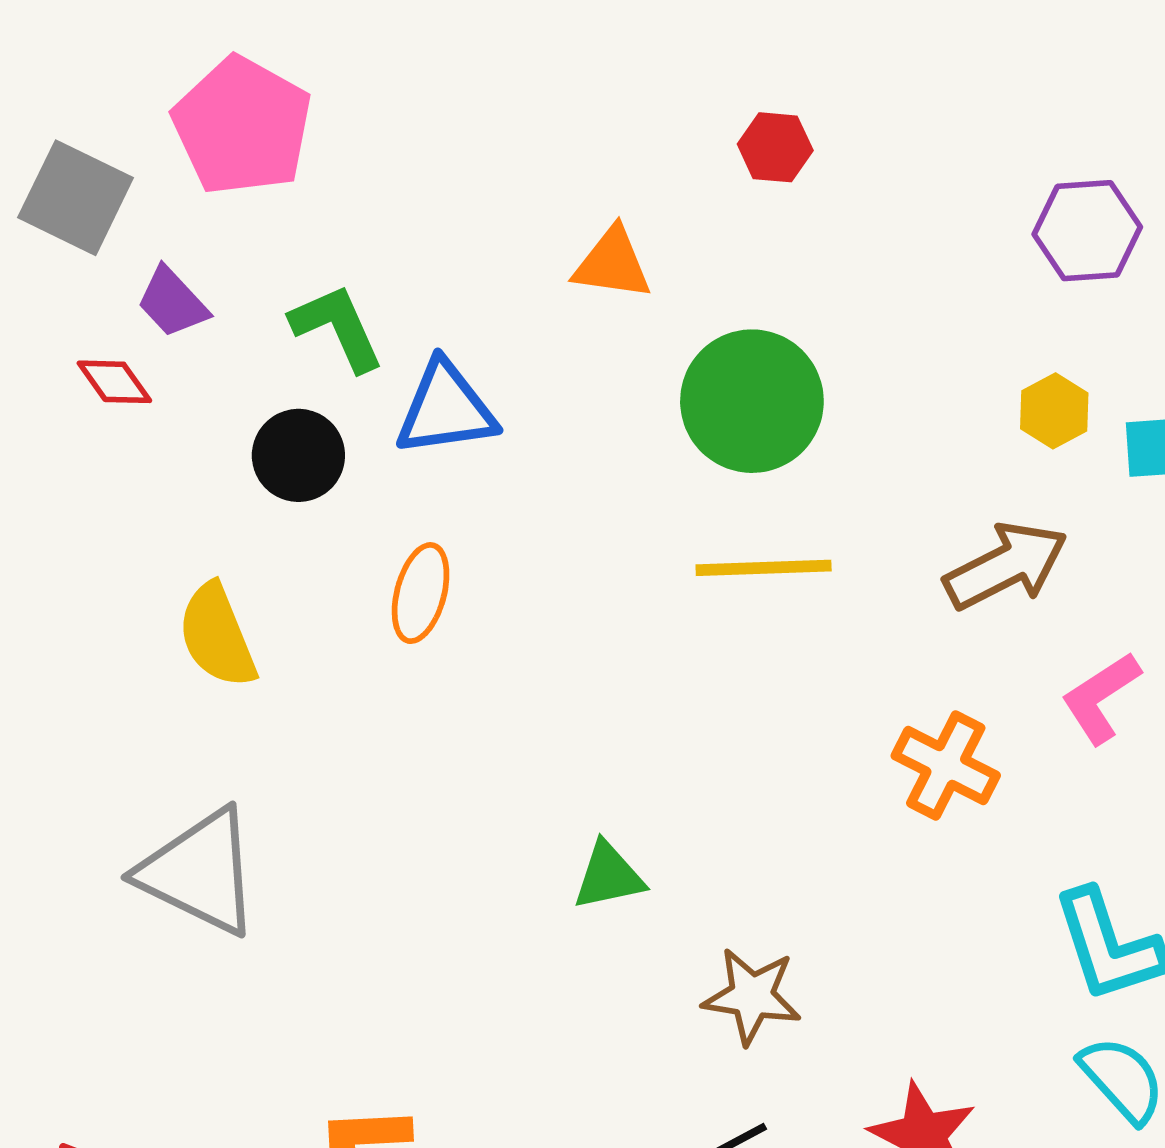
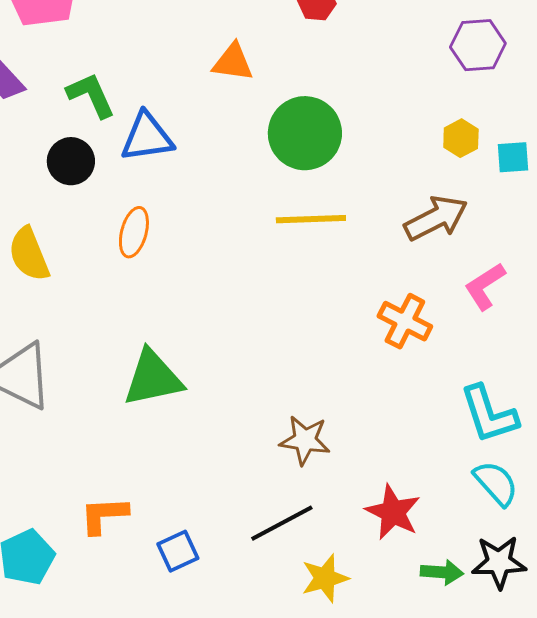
green triangle: (609, 876) -> (153, 378), moved, size x1.6

